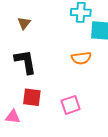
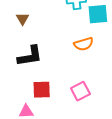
black L-shape: (25, 62) -> (30, 56), turned 100

